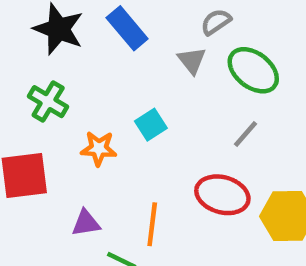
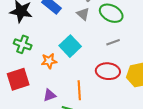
cyan square: (151, 125) -> (70, 46), size x1.5
gray line: (245, 134) -> (113, 42), turned 40

